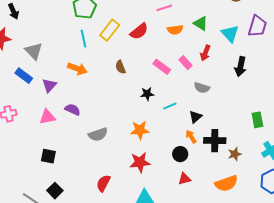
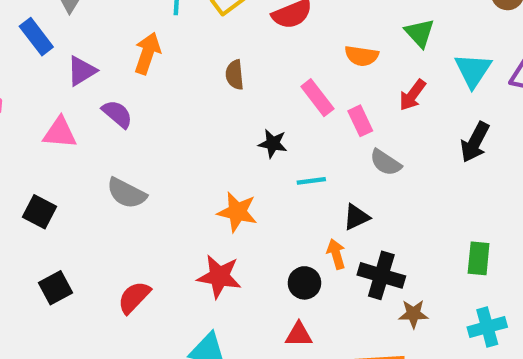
orange semicircle: (175, 30) -> (362, 56), moved
pink rectangle: (185, 63) -> (360, 121), moved
orange arrow: (77, 69) -> (147, 53), turned -108
purple semicircle: (73, 110) -> (117, 114), moved
gray semicircle: (98, 134) -> (126, 193), moved, turned 30
black square: (55, 191) -> (56, 288), moved

